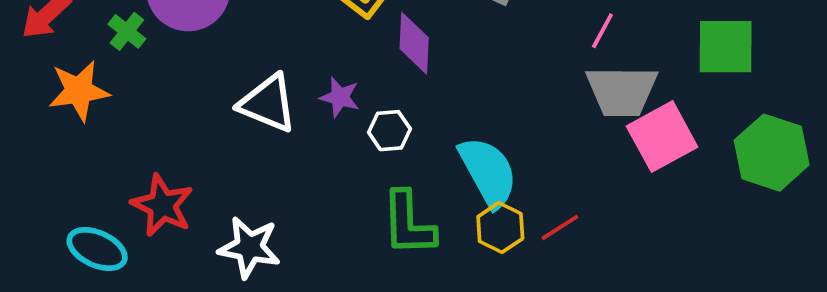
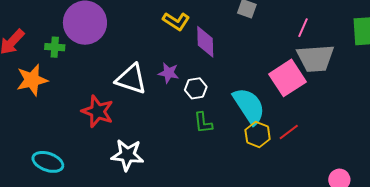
green cross: (127, 31) -> (55, 47), turned -30
pink square: (662, 137) -> (287, 78), moved
red star: (162, 205) -> (98, 111), moved
green L-shape: (408, 223) -> (203, 123), moved, size x0.6

